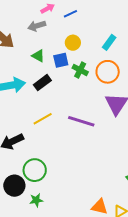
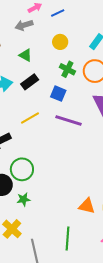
blue square: (61, 60) -> (58, 94), moved, turned 35

